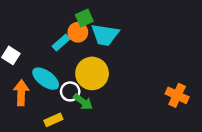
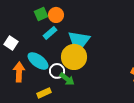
green square: (84, 18) -> (41, 14), moved
orange circle: (78, 32) -> (56, 15), moved
cyan trapezoid: (105, 35) -> (79, 40), moved

